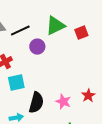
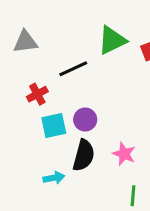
black line: (20, 31) -> (73, 69), moved
purple circle: (37, 47) -> (85, 120), moved

